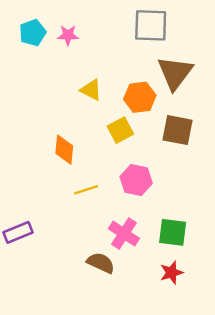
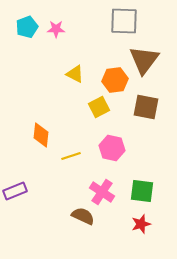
orange diamond: (64, 150) -> (41, 135), moved

